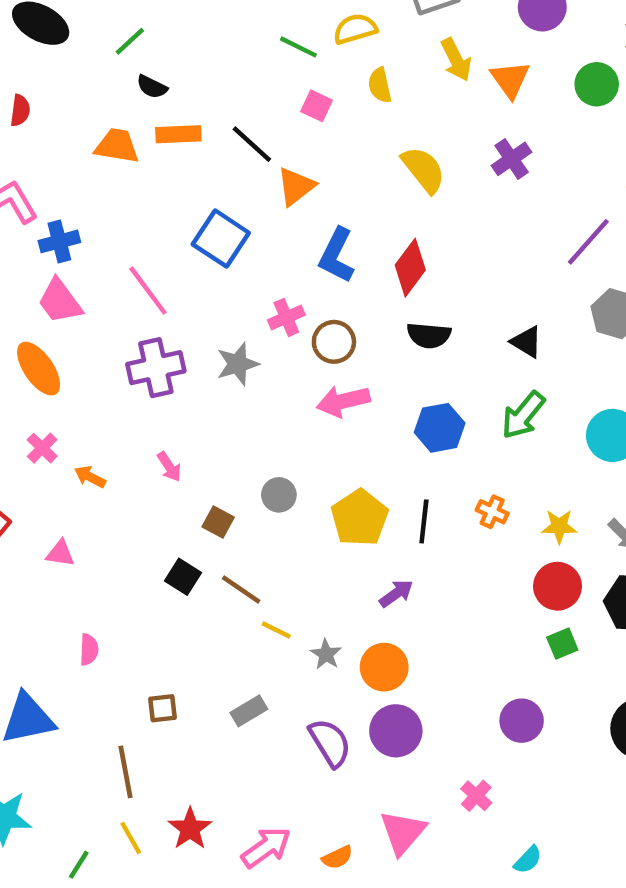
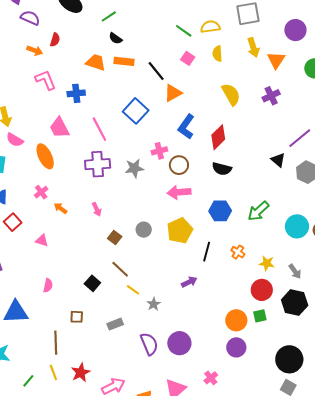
blue cross: (59, 241) -> (76, 93), moved
black triangle: (526, 342) -> (278, 160), moved
yellow pentagon: (360, 518) -> (180, 231), moved
black square: (183, 577) -> (92, 283), moved
orange circle: (384, 667) -> (236, 320), moved

